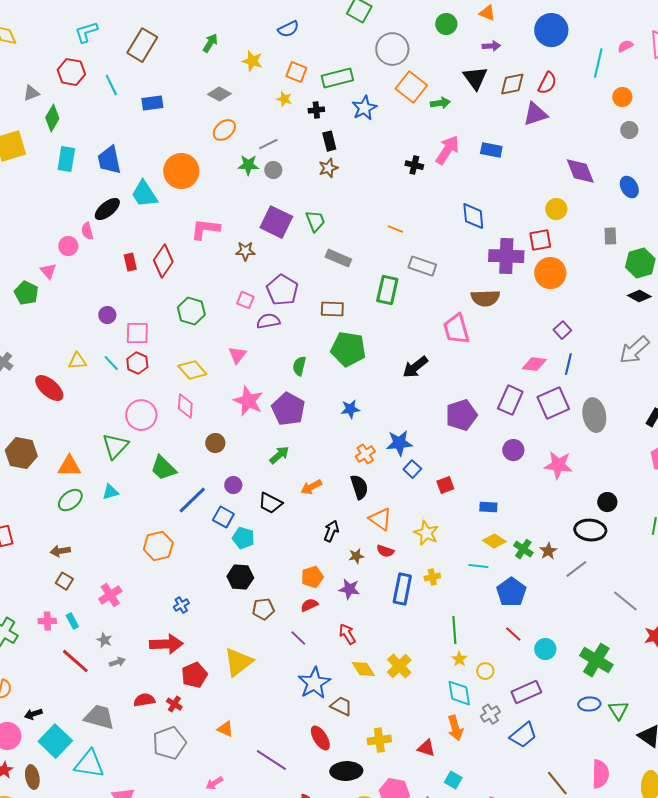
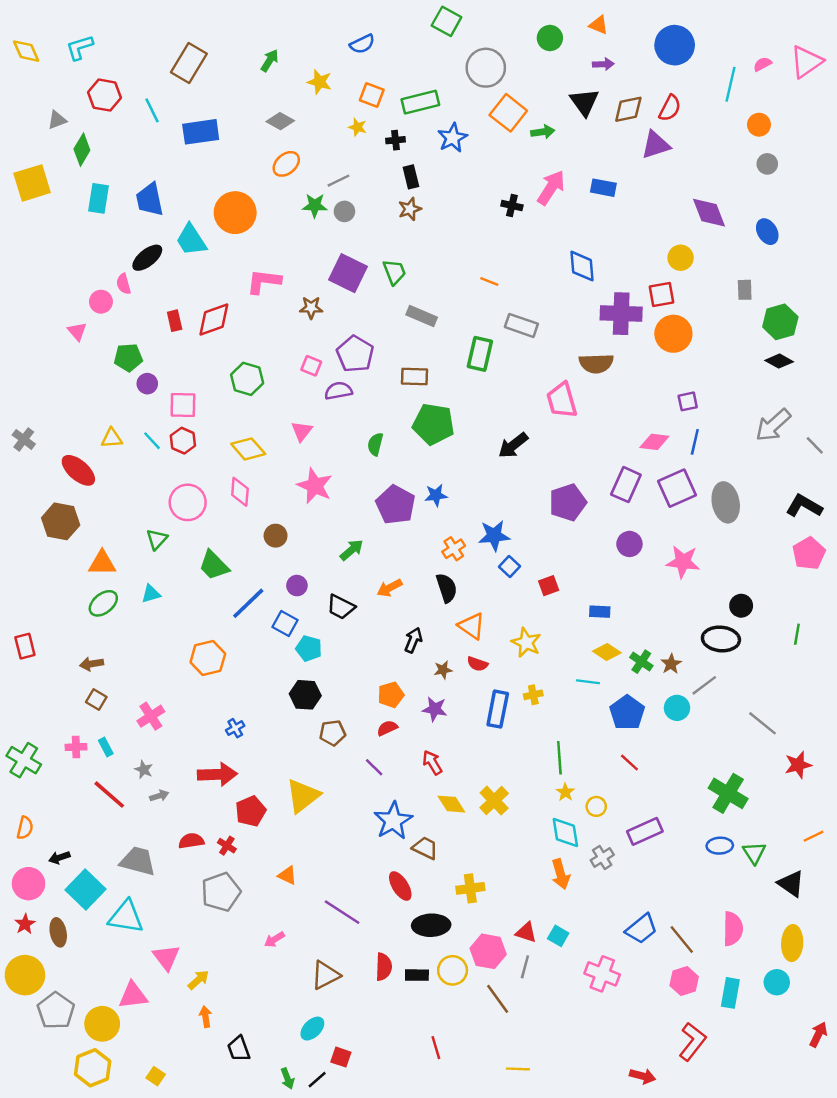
cyan L-shape: (86, 32) -> (80, 48), moved
blue rectangle: (152, 103) -> (201, 132), size x1.4
red diamond: (163, 261) -> (214, 319), turned 36
green pentagon: (26, 293) -> (128, 357), moved, turned -30
purple square: (562, 330) -> (688, 401), turned 30
purple pentagon: (288, 409) -> (396, 505), moved
green triangle: (115, 446) -> (157, 539), size x0.7
brown hexagon: (21, 453) -> (61, 521), moved
cyan circle: (545, 649) -> (677, 708), moved
blue trapezoid: (523, 735) -> (641, 929), moved
red triangle: (426, 748) -> (526, 932), moved

